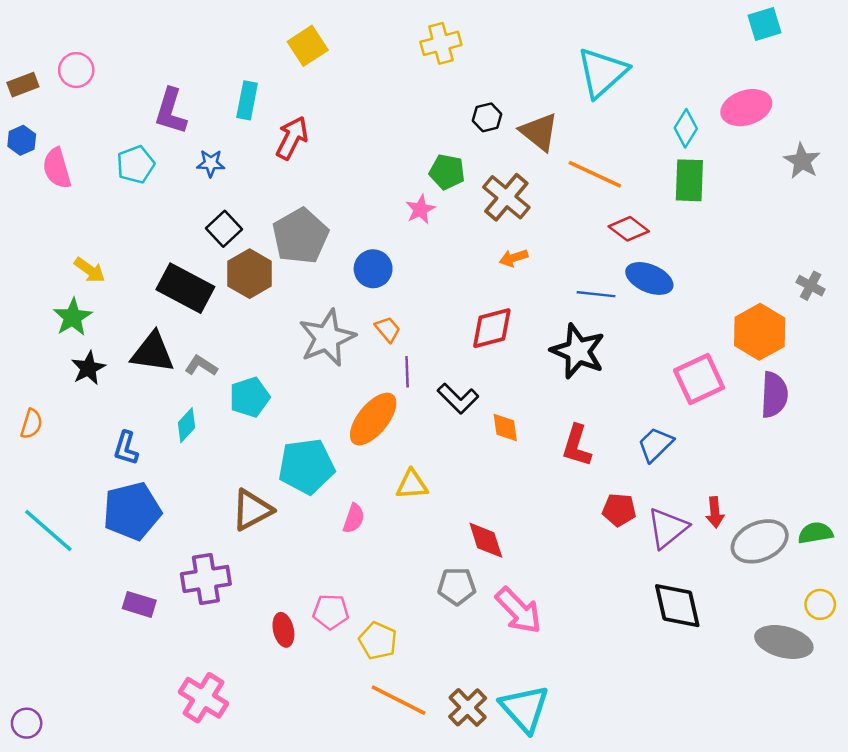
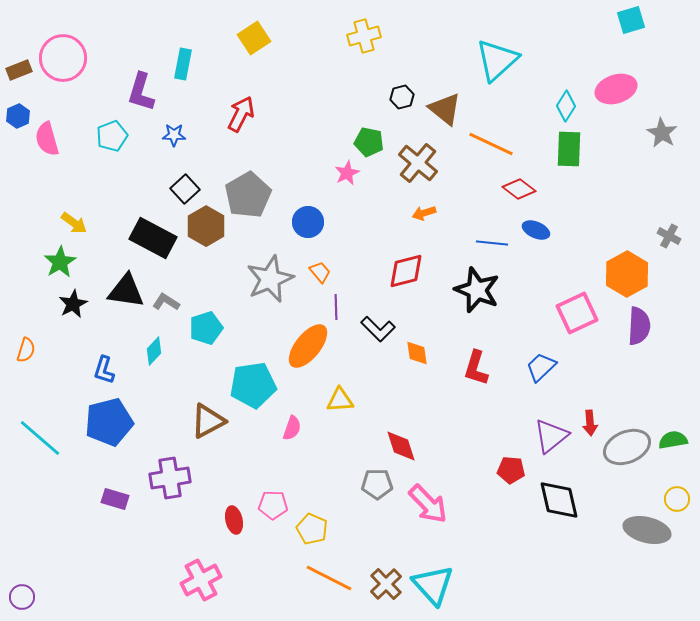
pink circle: (76, 70) -> (63, 58), size x1.6
cyan rectangle: (247, 100) -> (183, 64), moved
blue ellipse: (649, 278) -> (536, 230), size x0.7
red pentagon: (619, 510) -> (511, 470), moved
pink cross: (203, 698) -> (201, 580), moved, turned 30

